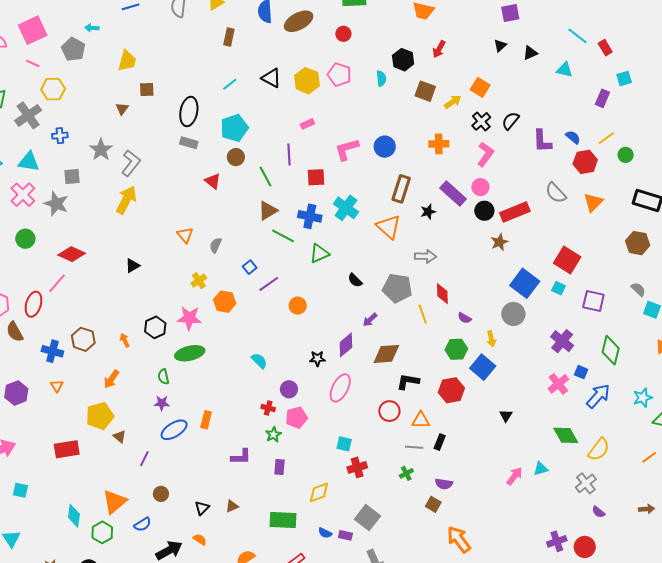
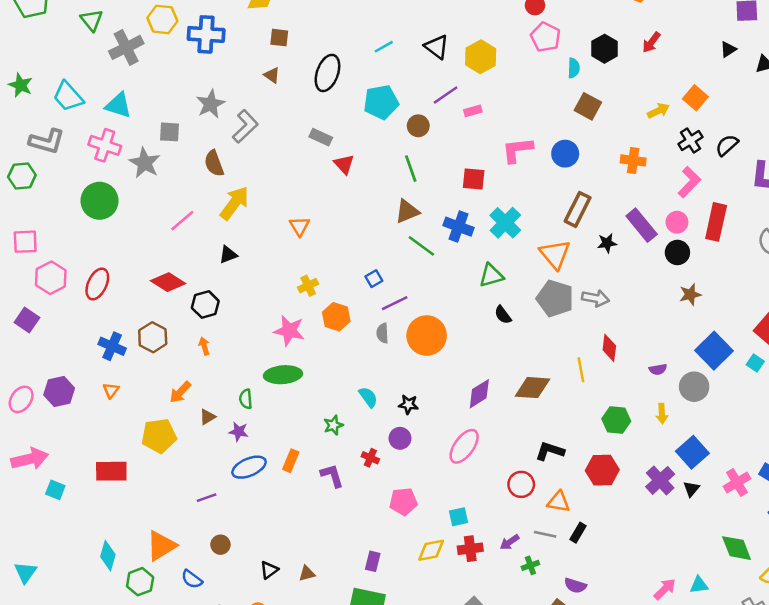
pink pentagon: (339, 75) -> (545, 37), moved
brown square: (425, 91) -> (588, 106), moved
brown triangle: (122, 109) -> (272, 75), moved, turned -40
blue cross: (60, 136) -> (206, 34), moved, size x1.8
gray rectangle: (189, 143) -> (321, 137), moved
purple line: (289, 154) -> (446, 95), moved, turned 50
brown circle: (236, 157) -> (418, 126), moved
pink cross: (23, 195) -> (105, 145), turned -35
yellow arrow: (126, 200) -> (234, 203), moved
red rectangle: (515, 212) -> (716, 222), moved, turned -64
green circle: (25, 239) -> (99, 201), size x1.5
gray semicircle: (216, 245) -> (383, 333), moved, turned -35
green triangle: (319, 253) -> (491, 275), moved
red diamond: (72, 254) -> (168, 282), moved
pink line: (57, 283) -> (182, 221), moved
gray pentagon: (397, 288) -> (555, 298), moved
orange circle: (298, 306) -> (427, 336), size x1.8
purple semicircle: (465, 318) -> (658, 369), moved, turned -48
purple arrow: (370, 320) -> (510, 542), moved
black hexagon: (155, 327) -> (205, 304), moved
brown semicircle: (15, 332) -> (214, 163), moved
purple cross: (562, 341) -> (660, 480), moved
brown diamond: (386, 354) -> (533, 388), moved
black star: (317, 359) -> (408, 404), moved
blue square: (483, 367) -> (692, 452), moved
black triangle: (506, 416) -> (691, 489), moved
pink pentagon: (297, 418) -> (403, 501), moved
green star: (273, 435) -> (333, 425), moved
brown triangle: (120, 437) -> (207, 417), moved, turned 40
cyan square: (344, 444) -> (458, 517), turned -35
purple L-shape: (241, 457) -> (332, 476), moved, turned -115
purple line: (144, 459) -> (207, 498), turned 35
purple rectangle: (280, 467) -> (373, 561), moved
cyan square: (20, 490) -> (55, 490), moved
yellow diamond: (319, 492) -> (431, 550), moved
blue semicircle: (143, 524) -> (192, 579), turned 60

